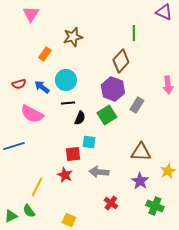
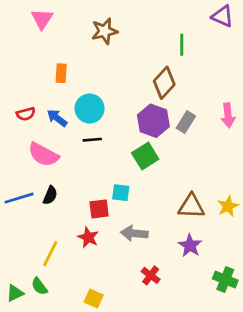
brown star: (73, 37) -> (104, 31), moved
orange rectangle: (45, 54) -> (61, 73), turned -32
gray rectangle: (137, 105) -> (186, 122), moved
black semicircle: (80, 118) -> (50, 195), moved
yellow star: (168, 171) -> (228, 206), moved
green cross: (155, 206) -> (225, 279), moved

